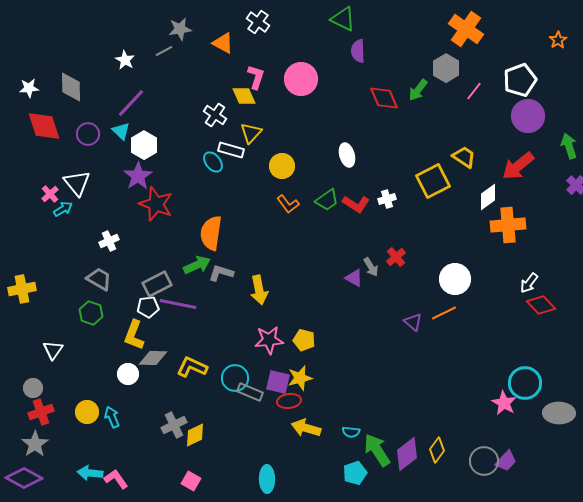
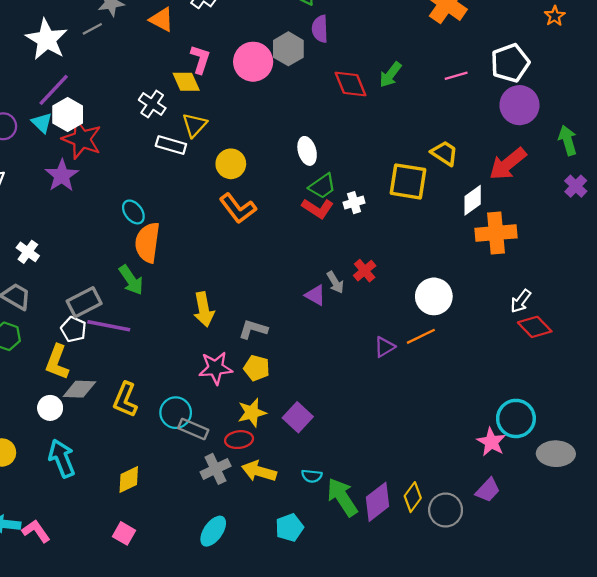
white star: (125, 60) -> (47, 39), size x1.8
gray hexagon: (446, 68) -> (288, 49), moved
pink line: (474, 91) -> (456, 76), turned 36
white hexagon: (144, 145) -> (68, 115), moved
cyan ellipse: (213, 162) -> (133, 212), moved
yellow square: (433, 181) -> (408, 181), turned 36
green trapezoid: (327, 200) -> (322, 186), moved
red star: (156, 204) -> (82, 139), moved
orange L-shape: (288, 204) -> (238, 208), size x1.4
white cross: (109, 241) -> (28, 252), turned -30
green arrow: (197, 265) -> (131, 280), turned 80
gray L-shape: (221, 273) -> (253, 329), moved
white pentagon: (148, 307) -> (74, 329), turned 30
purple triangle: (413, 322) -> (385, 347), turned 48
yellow L-shape: (192, 367) -> (125, 400), turned -92
purple square: (278, 382) -> (298, 417), moved, turned 30
cyan arrow: (112, 417) -> (62, 458), moved, size x1.5
gray cross: (174, 425) -> (216, 469), moved
gray circle: (484, 461) -> (446, 510), moved
purple trapezoid: (506, 461) -> (488, 490), moved
cyan pentagon: (355, 473) -> (289, 528), moved
cyan ellipse: (267, 479) -> (213, 531), turned 36

